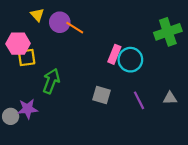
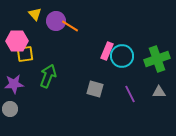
green cross: (168, 32) -> (157, 59), moved
purple star: (28, 109) -> (14, 84), moved

